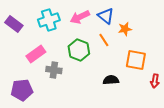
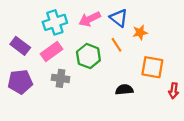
purple rectangle: (14, 24) -> (20, 46), moved
pink rectangle: (36, 54) -> (52, 52), moved
purple pentagon: (22, 90) -> (20, 82), moved

